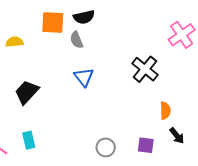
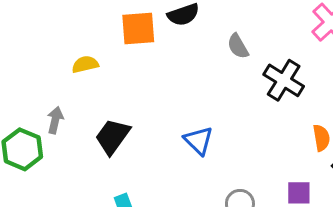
gray semicircle: (77, 40) -> (238, 46), moved
blue triangle: (84, 77) -> (199, 141), moved

